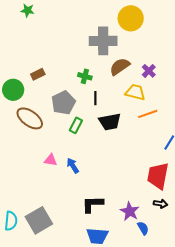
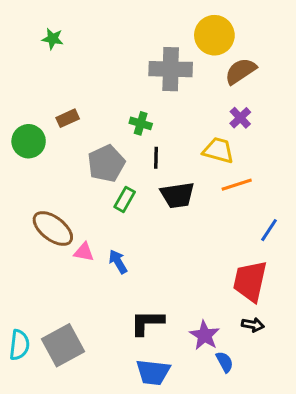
green star: (27, 10) -> (53, 39), moved
brown semicircle: (120, 67) -> (241, 71), moved
brown ellipse: (30, 118) -> (53, 229), moved

